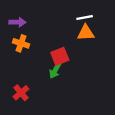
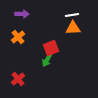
purple arrow: (17, 22) -> (22, 14), moved
orange cross: (21, 43) -> (18, 37), turned 32

